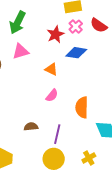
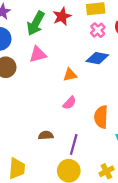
red star: (56, 34) -> (62, 16), moved
orange triangle: (51, 69) -> (70, 75), turned -40

